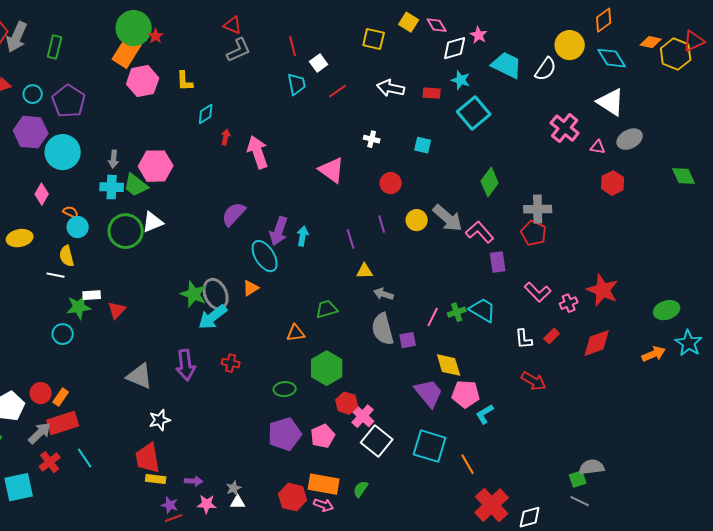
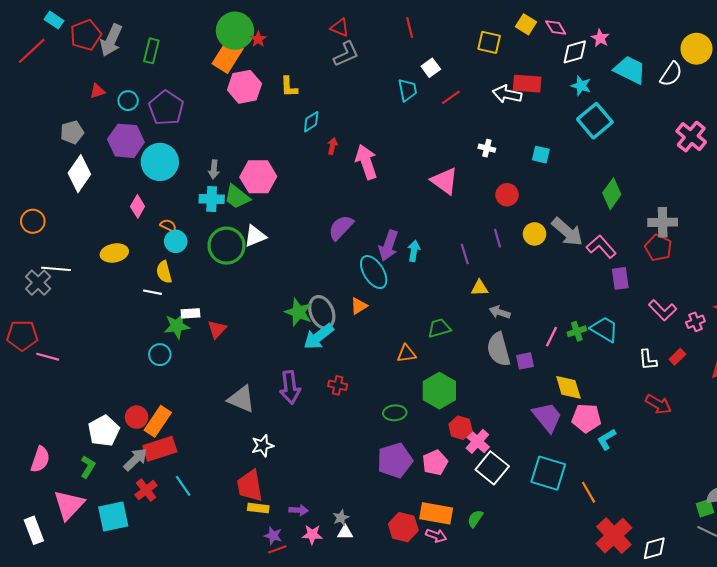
red line: (293, 46) -> (410, 28), moved
red rectangle: (432, 93) -> (527, 84), moved, size x1.5
orange rectangle: (61, 397) -> (158, 421), size x1.6

